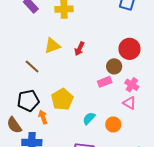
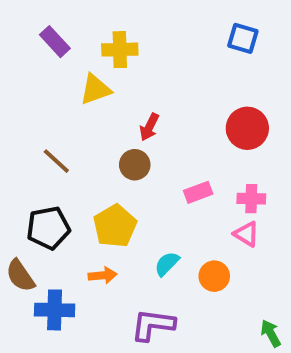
yellow triangle: (52, 46) -> (95, 89), moved
brown circle: (114, 66) -> (135, 165), moved
pink cross: (132, 85) -> (251, 199), turned -32
orange arrow: (43, 117) -> (103, 275), moved, turned 104

